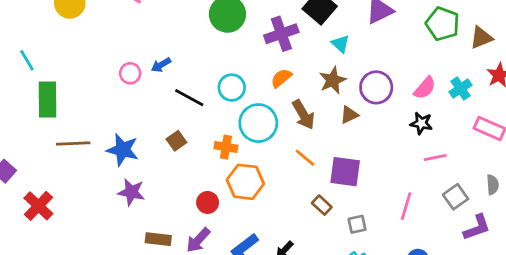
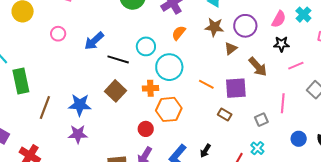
blue arrow: (161, 65) -> (94, 41), size x1.5
pink circle: (130, 73) -> (58, 34), moved
brown star: (333, 80) -> (214, 27), turned -30
brown arrow: (303, 115) -> (258, 67), moved
brown square: (176, 141) -> (116, 91), size x1.5
brown line: (73, 144) -> (45, 108), turned -55
purple star: (131, 192) -> (78, 134), moved
gray square: (357, 224) -> (261, 120), moved

